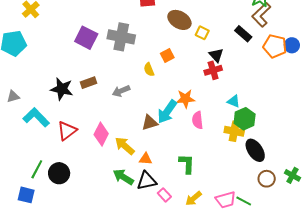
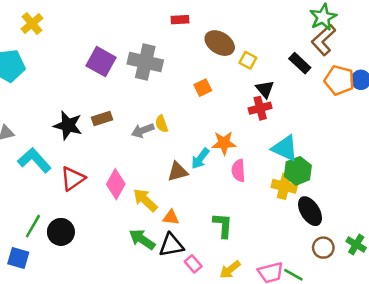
yellow semicircle: (149, 70) -> (162, 124), moved
cyan triangle: (234, 101) -> (285, 148), size x1.6
cyan arrow: (167, 112) -> (200, 159), size x0.7

